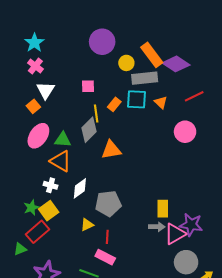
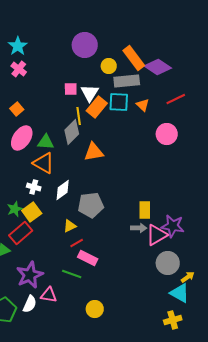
white triangle: (46, 90) -> (90, 93), moved
orange rectangle: (114, 104) -> (97, 107), size x1.5
red line: (107, 237) -> (77, 243), moved, turned 56

